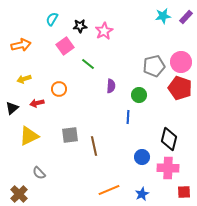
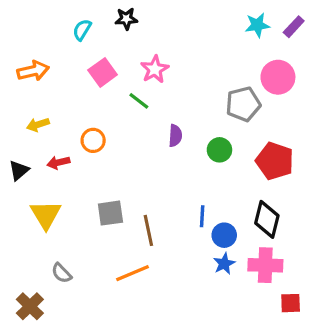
black star: (80, 26) -> (126, 19), moved
pink star: (104, 31) -> (155, 69), moved
pink circle: (181, 62) -> (278, 77), moved
red pentagon: (180, 88) -> (275, 161), moved
blue line: (128, 117) -> (202, 216), moved
yellow triangle: (29, 136) -> (46, 215), turned -35
blue circle: (142, 157) -> (224, 235), moved
orange line: (109, 190) -> (133, 273), moved
blue star: (142, 194) -> (224, 264), moved

